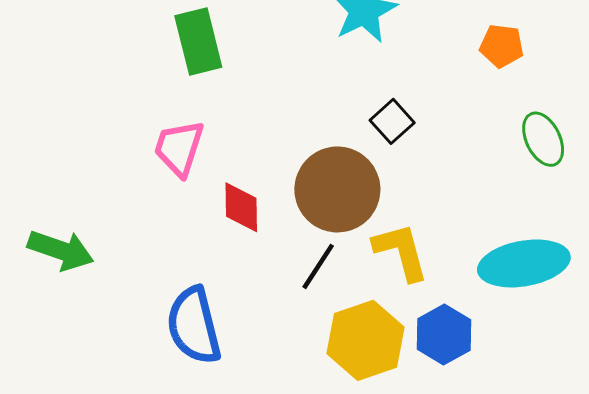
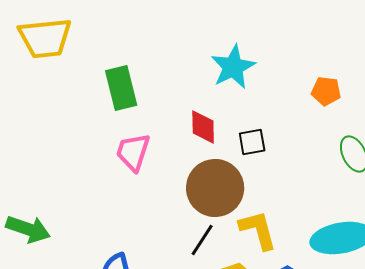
black square: (392, 121) -> (252, 142), turned 32
pink trapezoid: (179, 148) -> (133, 152), moved
red diamond: (241, 207) -> (203, 127), moved

